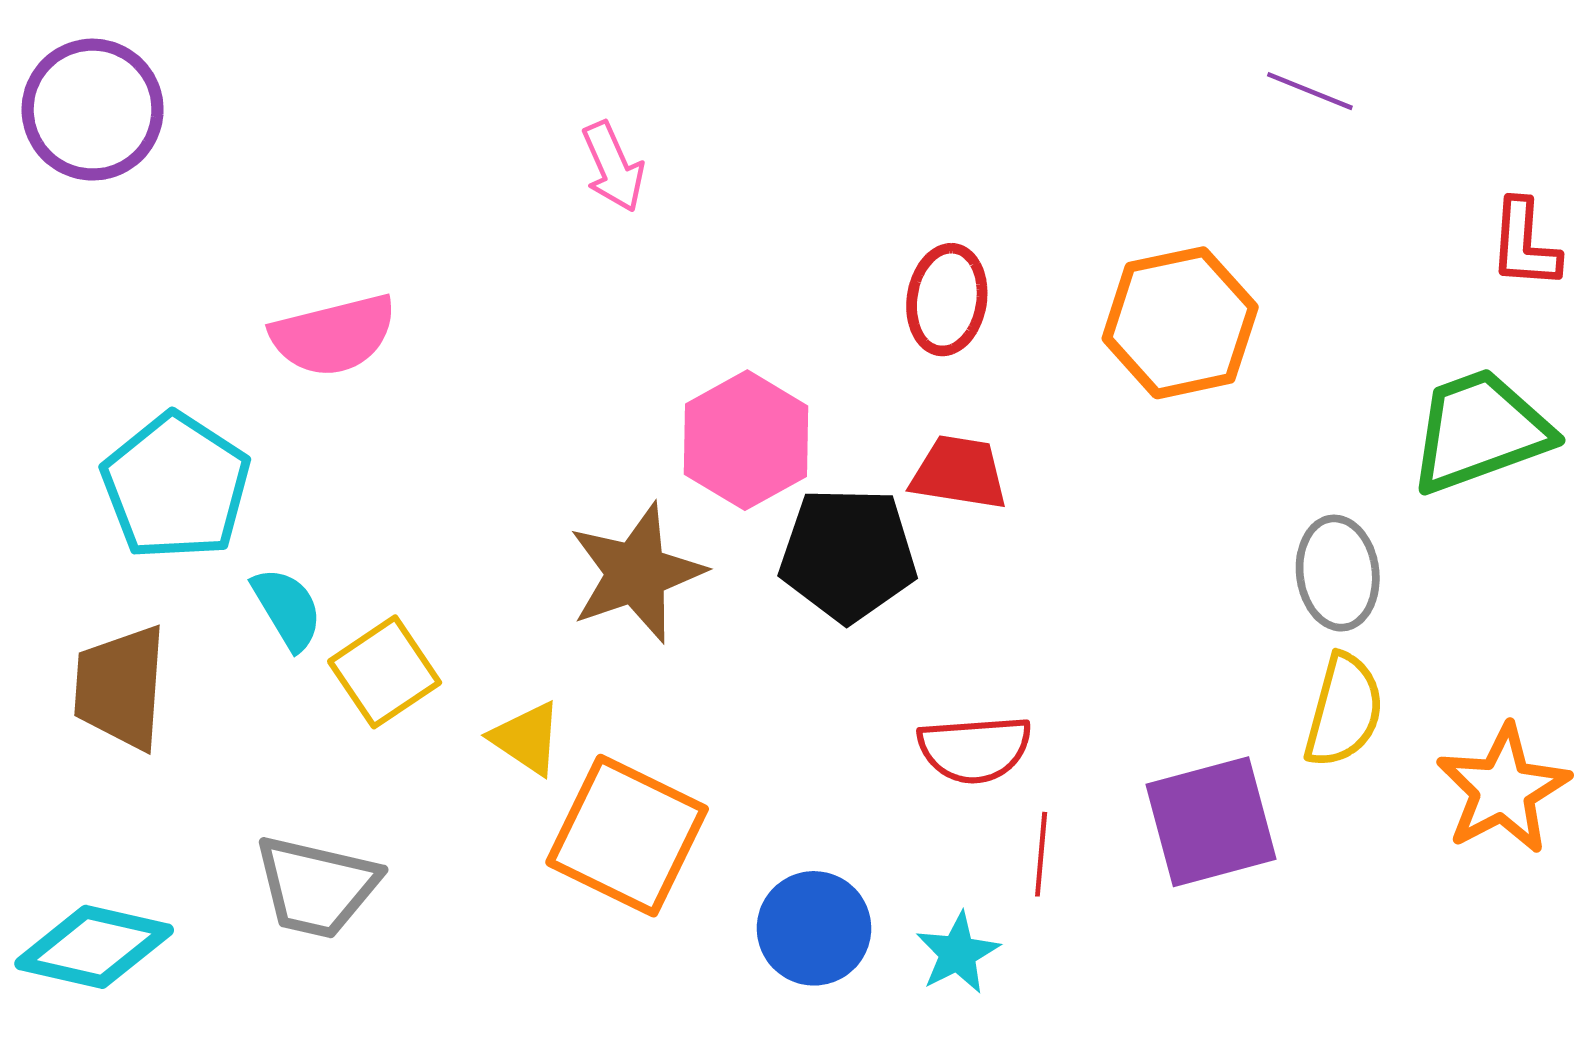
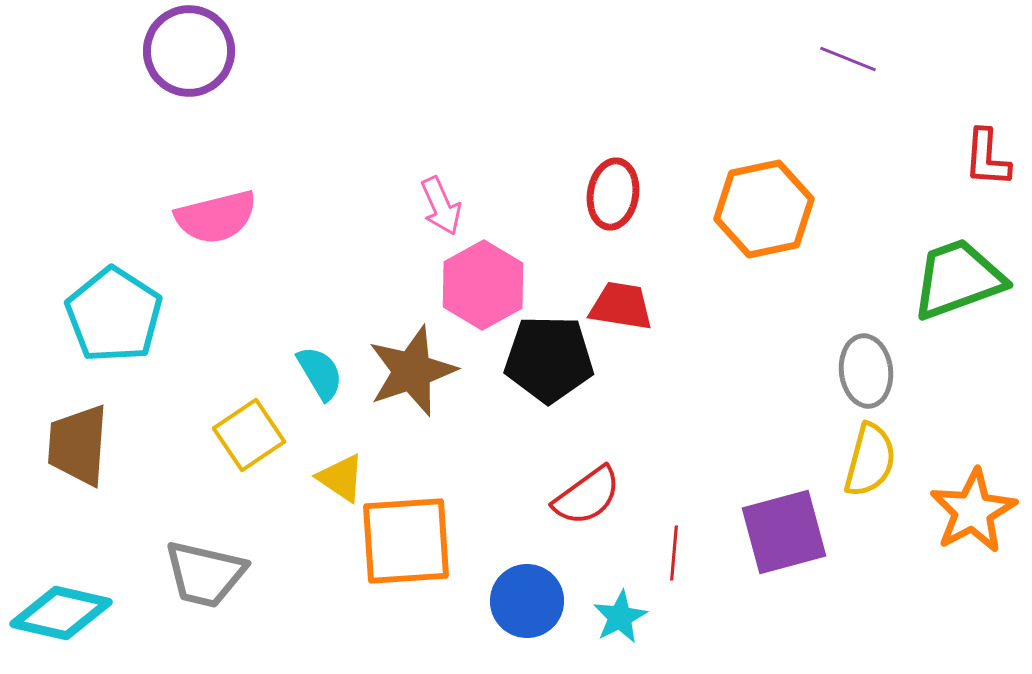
purple circle: (93, 110) -> (189, 51), moved
pink arrow: (613, 167) -> (441, 206), moved
cyan semicircle: (287, 609) -> (320, 373), moved
red semicircle: (975, 749) -> (587, 496), moved, turned -32
orange square: (627, 836) -> (406, 541), turned -30

